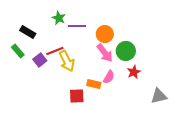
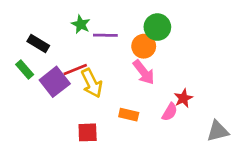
green circle: (126, 51) -> (157, 27), moved
purple square: (40, 60) -> (55, 82), size x1.5
pink semicircle: (109, 77) -> (170, 112), moved
red square: (77, 96) -> (88, 132), moved

